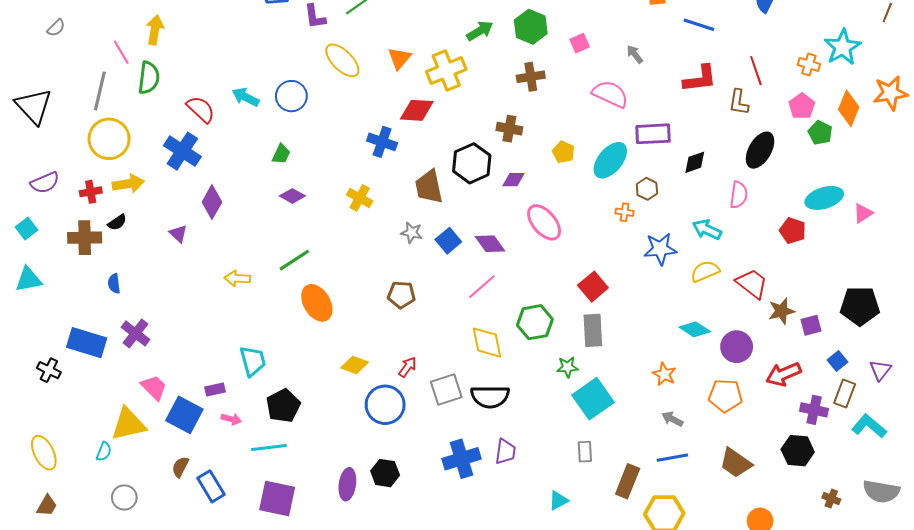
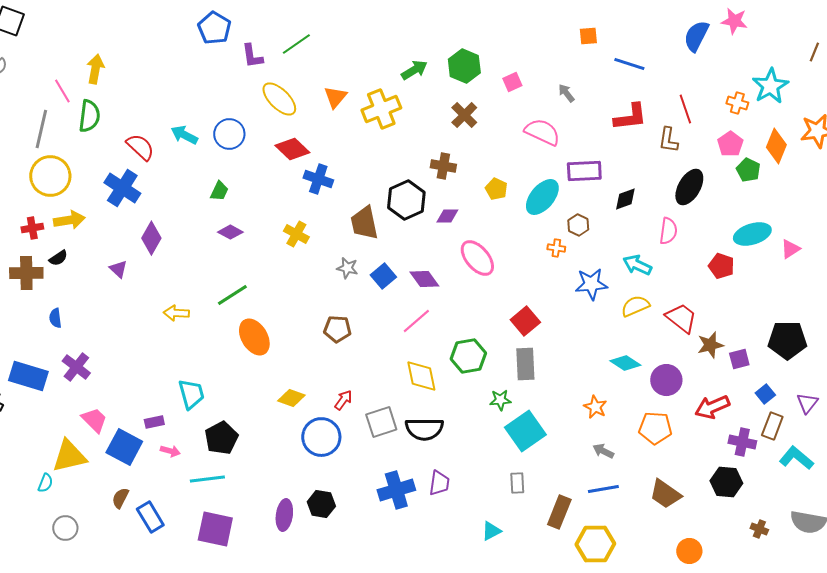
brown cross: (531, 77) -> (464, 115), turned -36
red diamond: (417, 110) -> (292, 149), moved, turned 40

